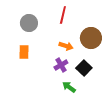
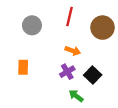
brown circle: (91, 38) -> (103, 28), moved
orange rectangle: (24, 52) -> (23, 67), moved

